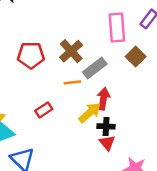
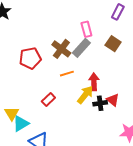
pink rectangle: (117, 28) -> (86, 29), moved, size x0.7
gray rectangle: (95, 68) -> (81, 48), moved
red triangle: (107, 143) -> (113, 100), moved

